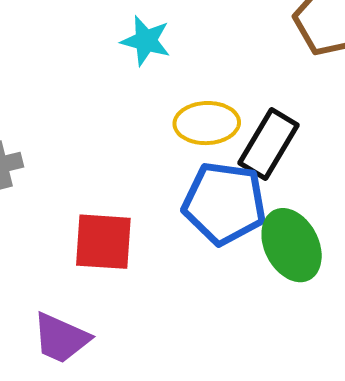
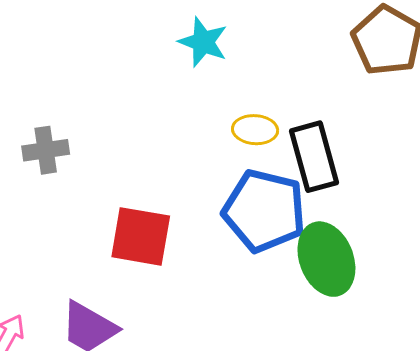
yellow ellipse: (207, 123) -> (255, 130), size x0.7
black rectangle: (268, 144) -> (314, 157), turned -52

